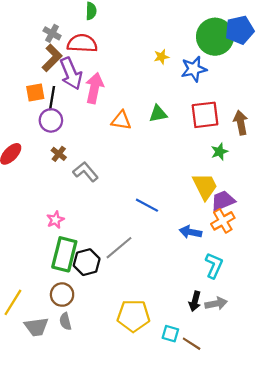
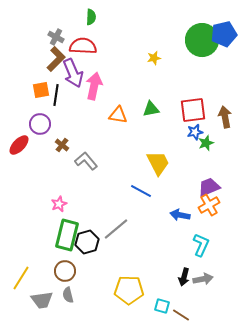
blue star: (194, 69) -> (195, 132), moved, size x0.7
purple circle: (51, 120) -> (40, 124), moved
yellow trapezoid: (205, 186) -> (158, 163), moved

